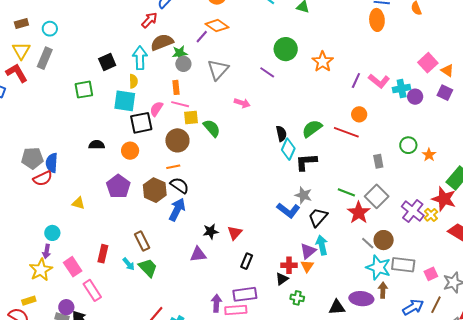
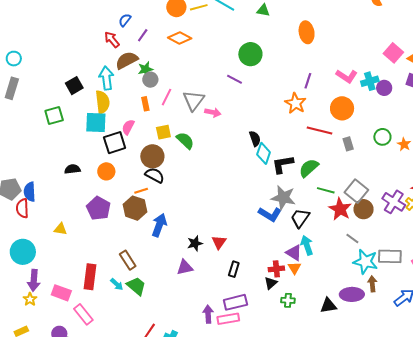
red arrow: (149, 20) -> (112, 40), turned -78
orange ellipse: (377, 20) -> (307, 32), moved
purple line: (202, 37) -> (143, 35), moved
orange star: (323, 62) -> (295, 103), moved
gray triangle: (218, 70) -> (194, 101), moved
purple line: (356, 80) -> (308, 81), moved
yellow semicircle: (133, 81) -> (102, 102), size x1.6
pink line: (180, 104) -> (167, 97), moved, turned -72
orange circle: (359, 114) -> (342, 108), moved, size x1.5
green semicircle: (312, 129) -> (309, 168), moved
gray rectangle: (378, 161) -> (348, 144), moved
orange line: (173, 167) -> (141, 191), moved
red semicircle: (43, 178) -> (22, 208), turned 120
black semicircle: (179, 185) -> (155, 175), moved
gray star: (303, 195) -> (283, 198), size x1.4
cyan circle: (52, 233) -> (23, 252), moved, size x1.6
brown circle: (384, 240) -> (364, 209), moved
purple arrow: (47, 251) -> (34, 280), size x1.5
purple triangle: (308, 251) -> (294, 253), turned -42
red rectangle: (103, 254) -> (90, 277), size x1.4
pink rectangle: (73, 267) -> (61, 293), turned -30
yellow star: (41, 270) -> (30, 299), size x0.6

